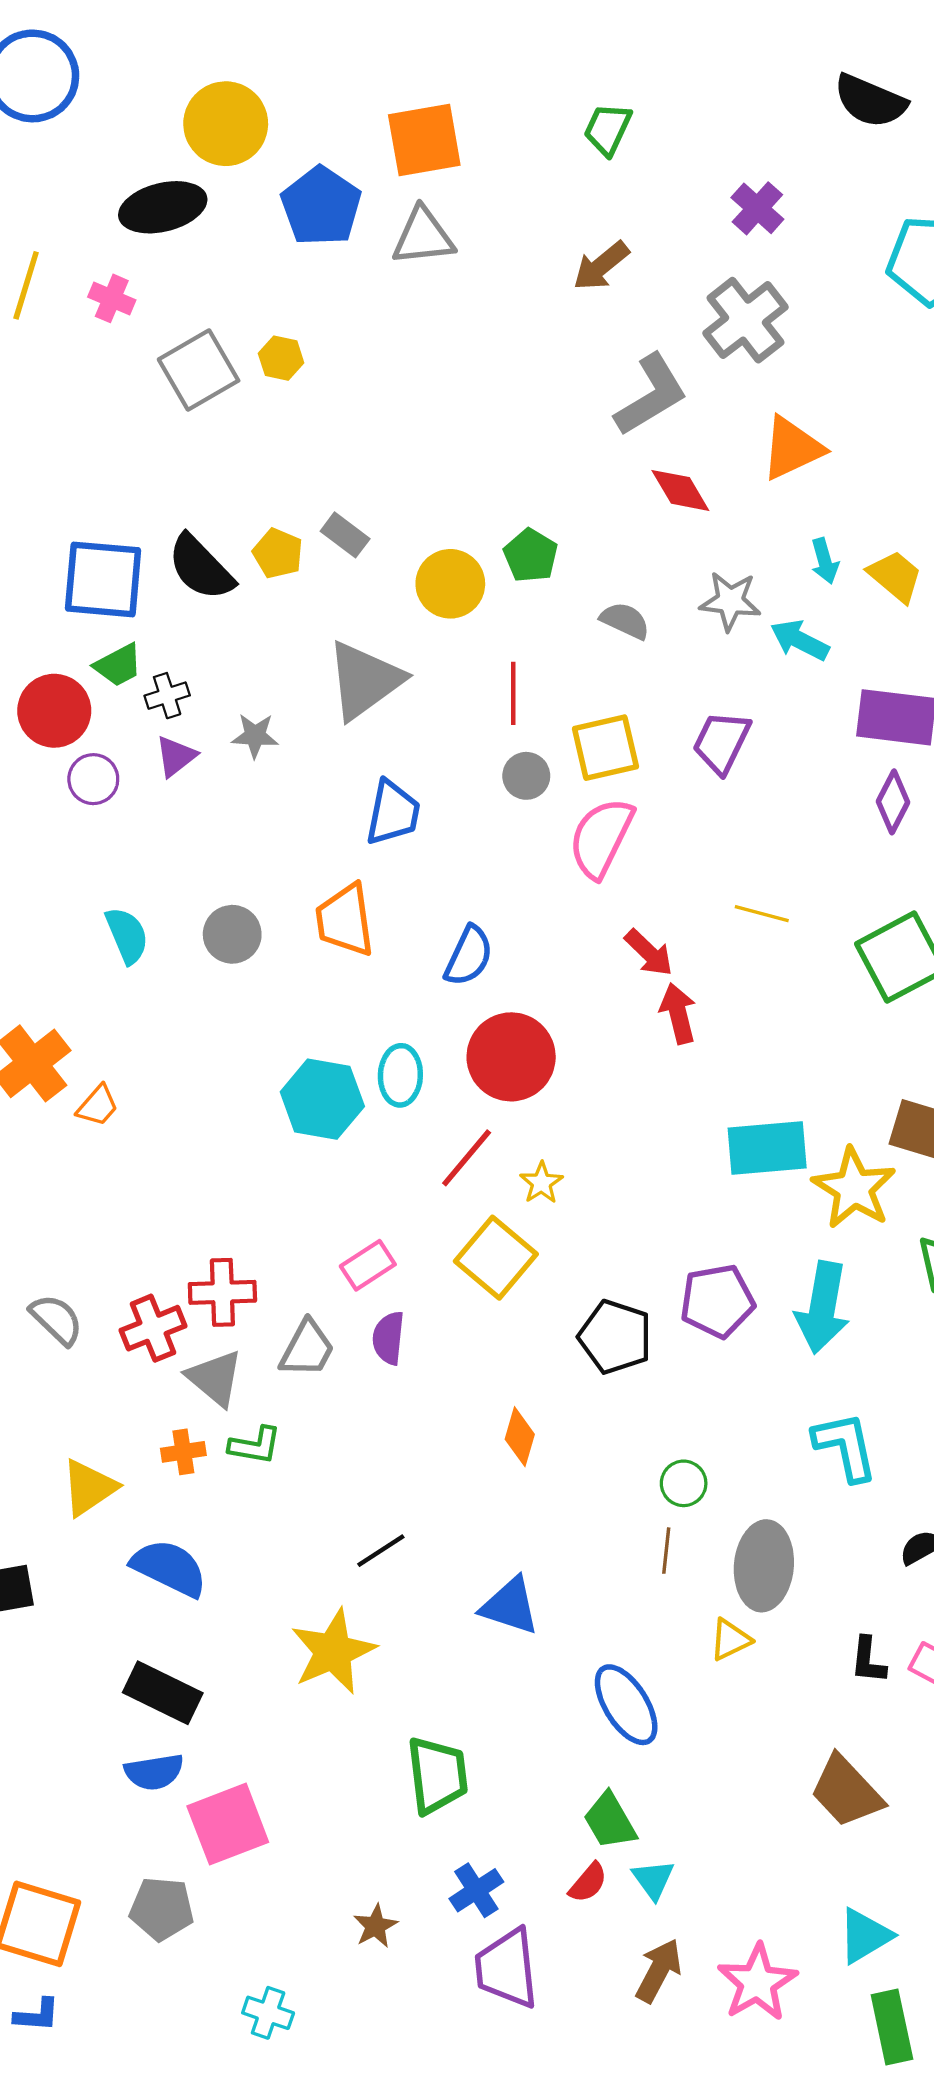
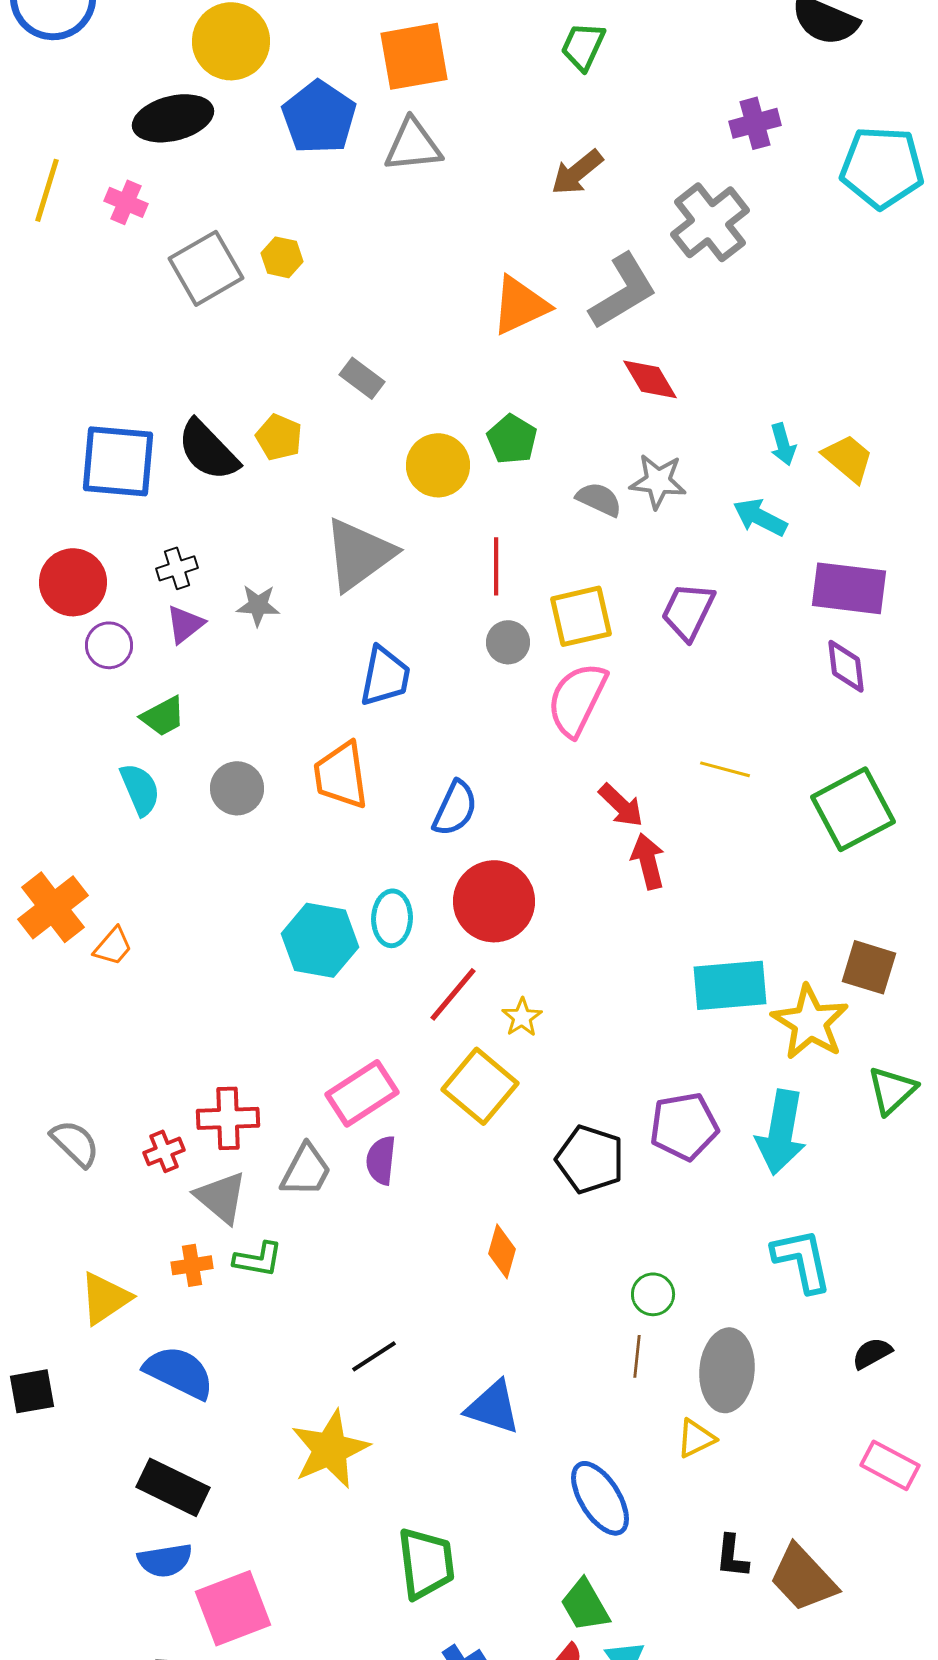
purple cross: (757, 208) -> (755, 123), moved, turned 33
orange triangle: (792, 448) -> (520, 305), moved
gray rectangle: (345, 535) -> (362, 378), moved
gray star: (730, 601) -> (658, 481), moved
green trapezoid: (118, 665) -> (163, 716), moved
purple diamond: (893, 802) -> (846, 666), turned -34
pink rectangle: (368, 1265) -> (362, 1093), size x1.4
red cross: (153, 1328) -> (164, 1151), size x0.7
black L-shape: (868, 1660) -> (732, 1556), moved

